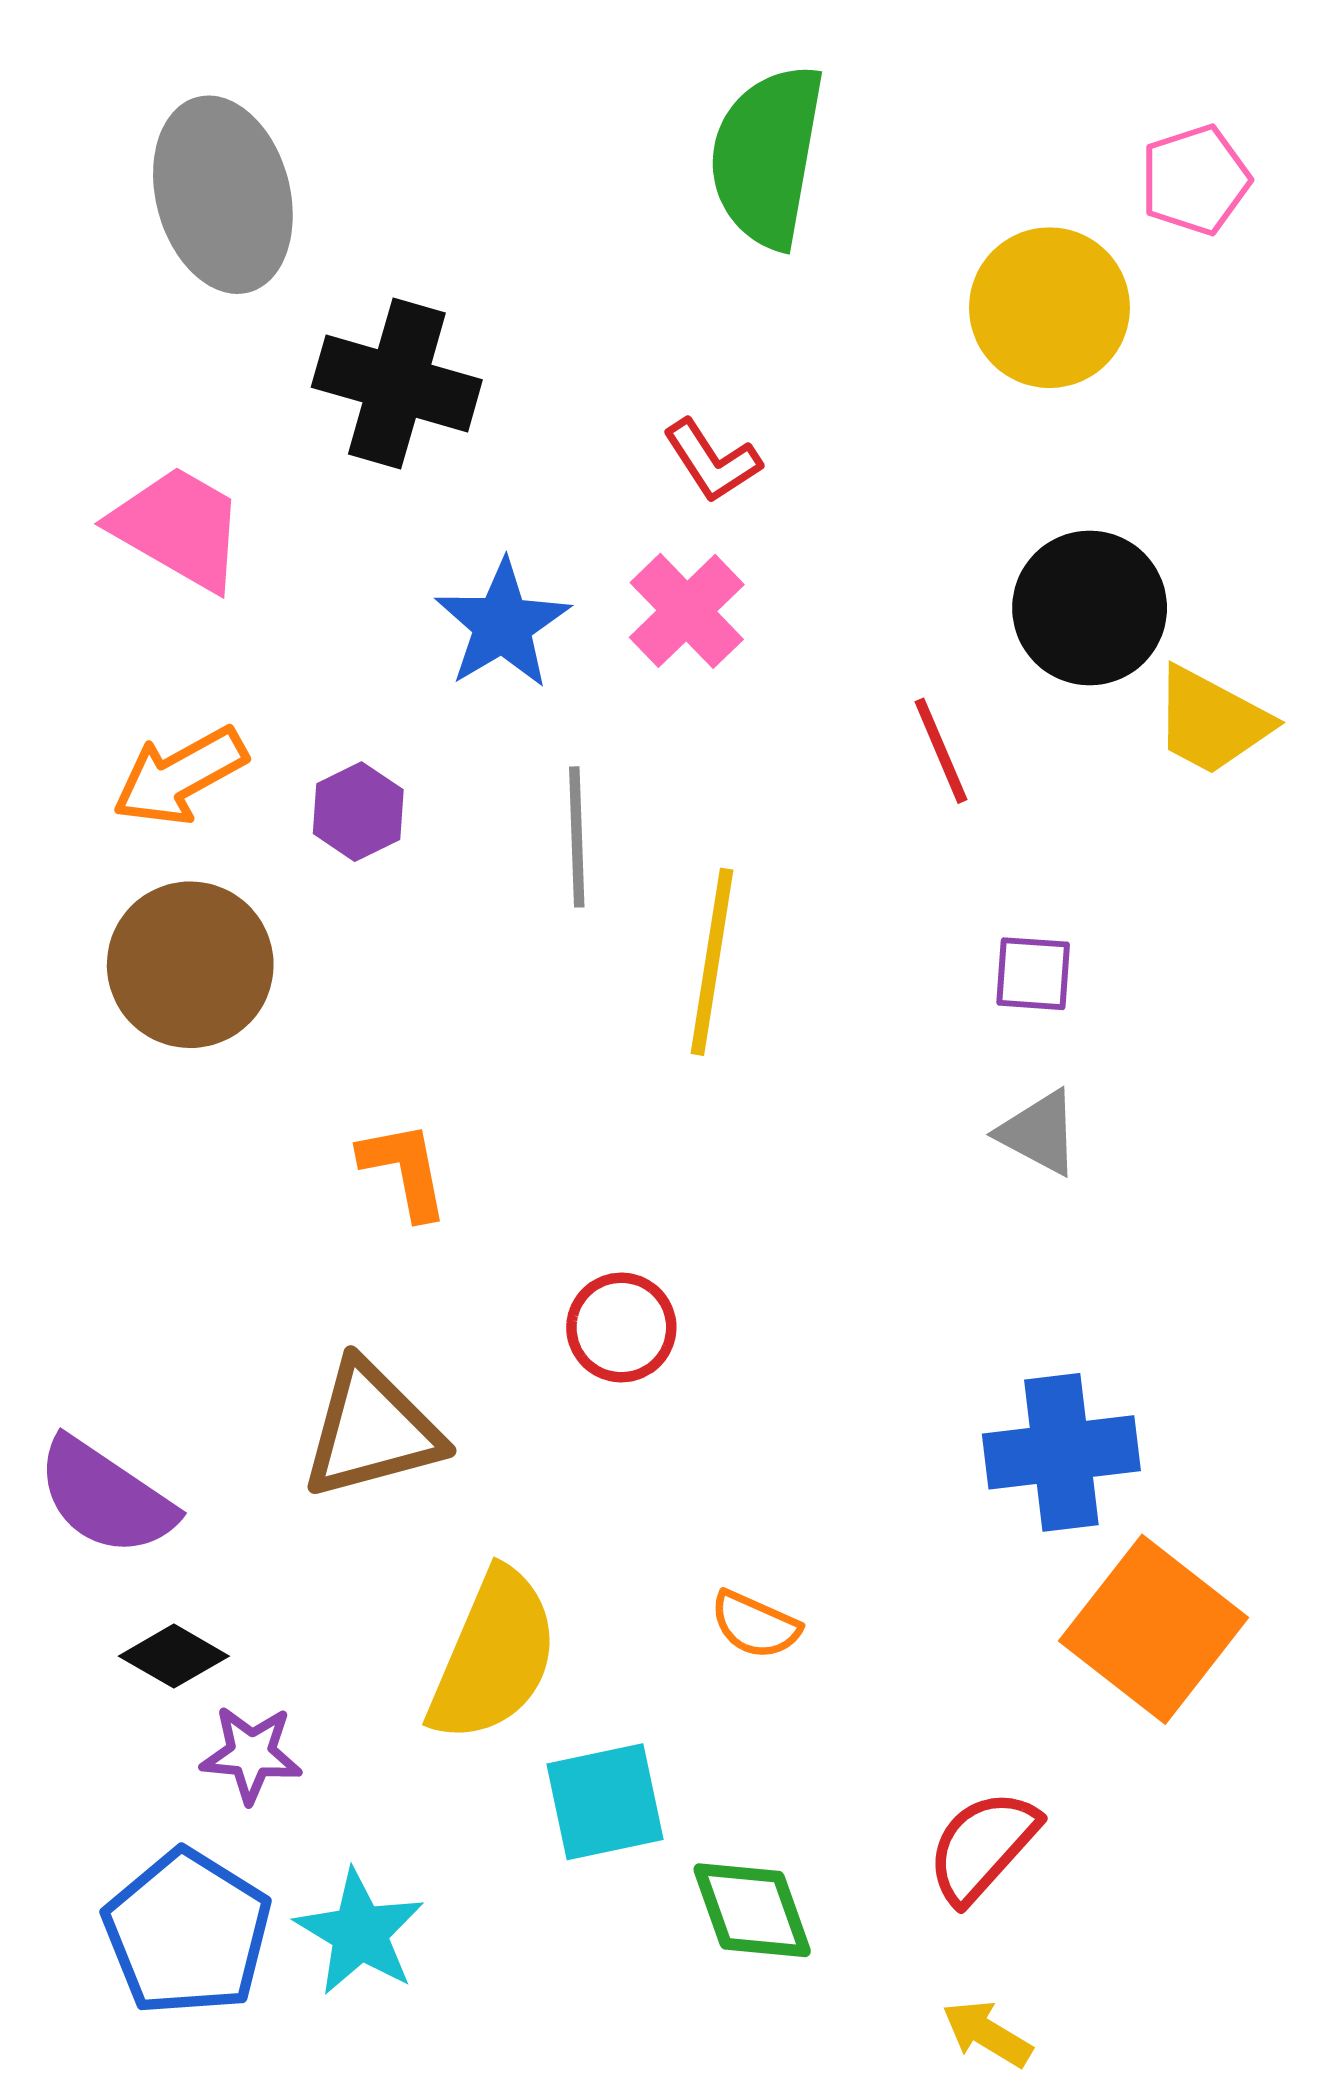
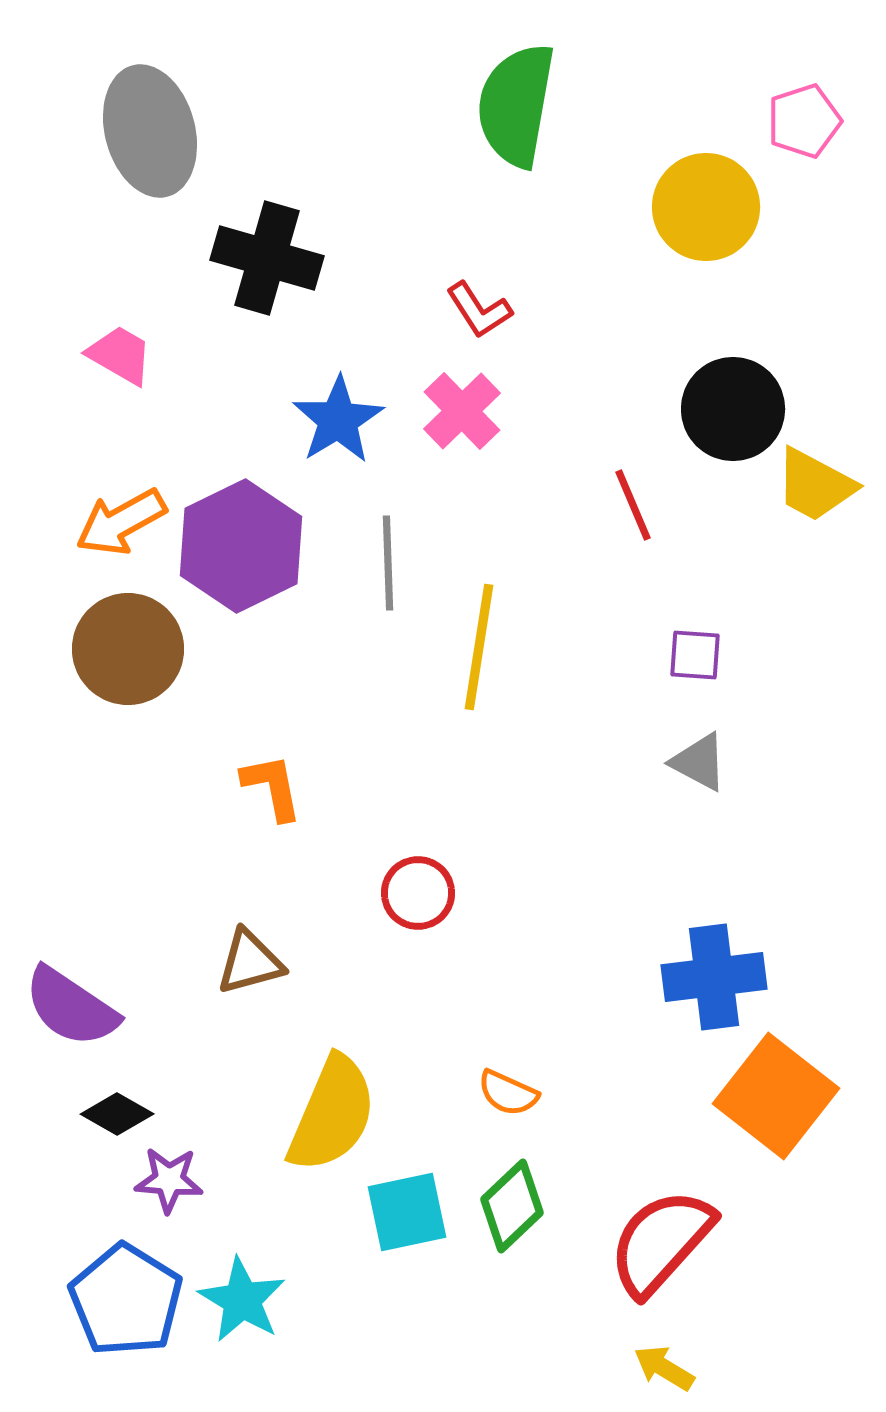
pink trapezoid: (178, 528) -> (120, 355), size x0.7
purple hexagon: (358, 812) -> (241, 546), size x2.0
brown triangle: (372, 1430) -> (250, 962), size x0.7
red semicircle: (983, 1846) -> (661, 1242), size x1.4
green diamond: (752, 1910) -> (512, 1206), moved, turned 66

